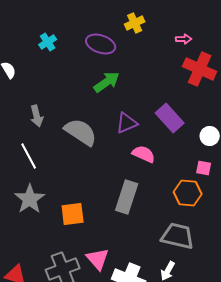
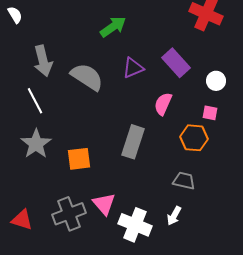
gray arrow: (37, 116) -> (43, 61), size x1.4
pink semicircle: (144, 154) -> (163, 104), moved, turned -90
gray trapezoid: (178, 236) -> (184, 181), size x0.7

